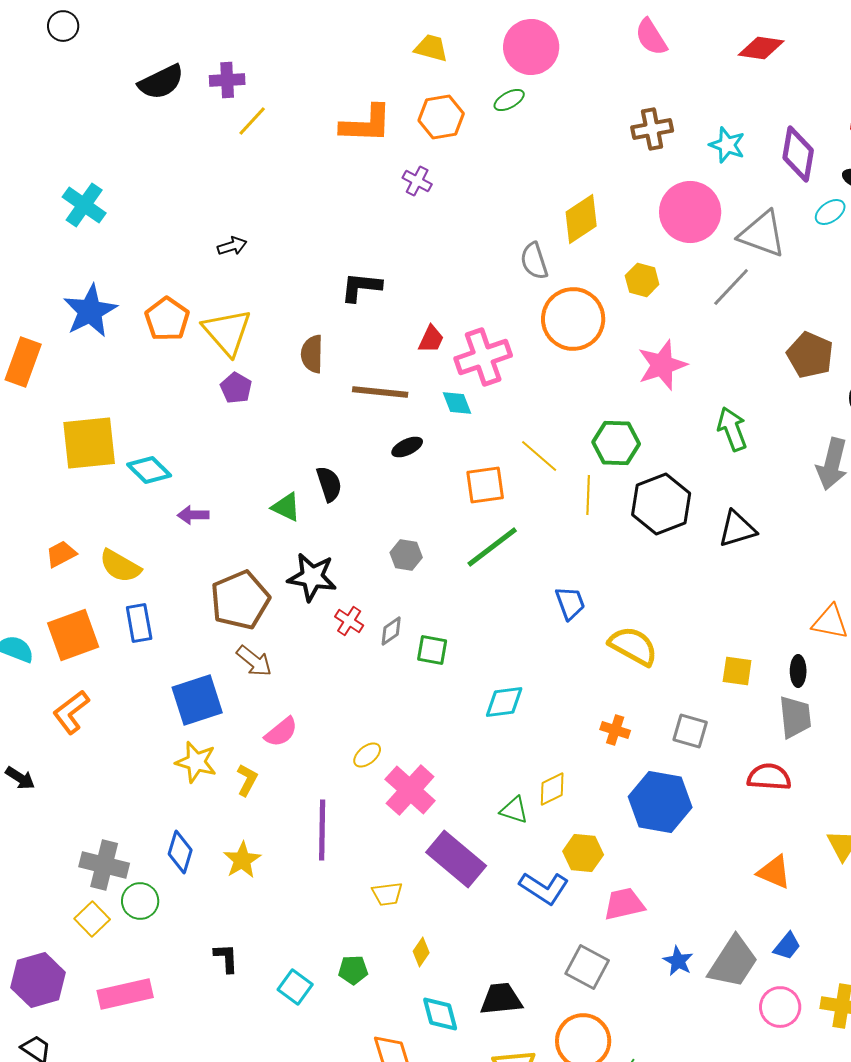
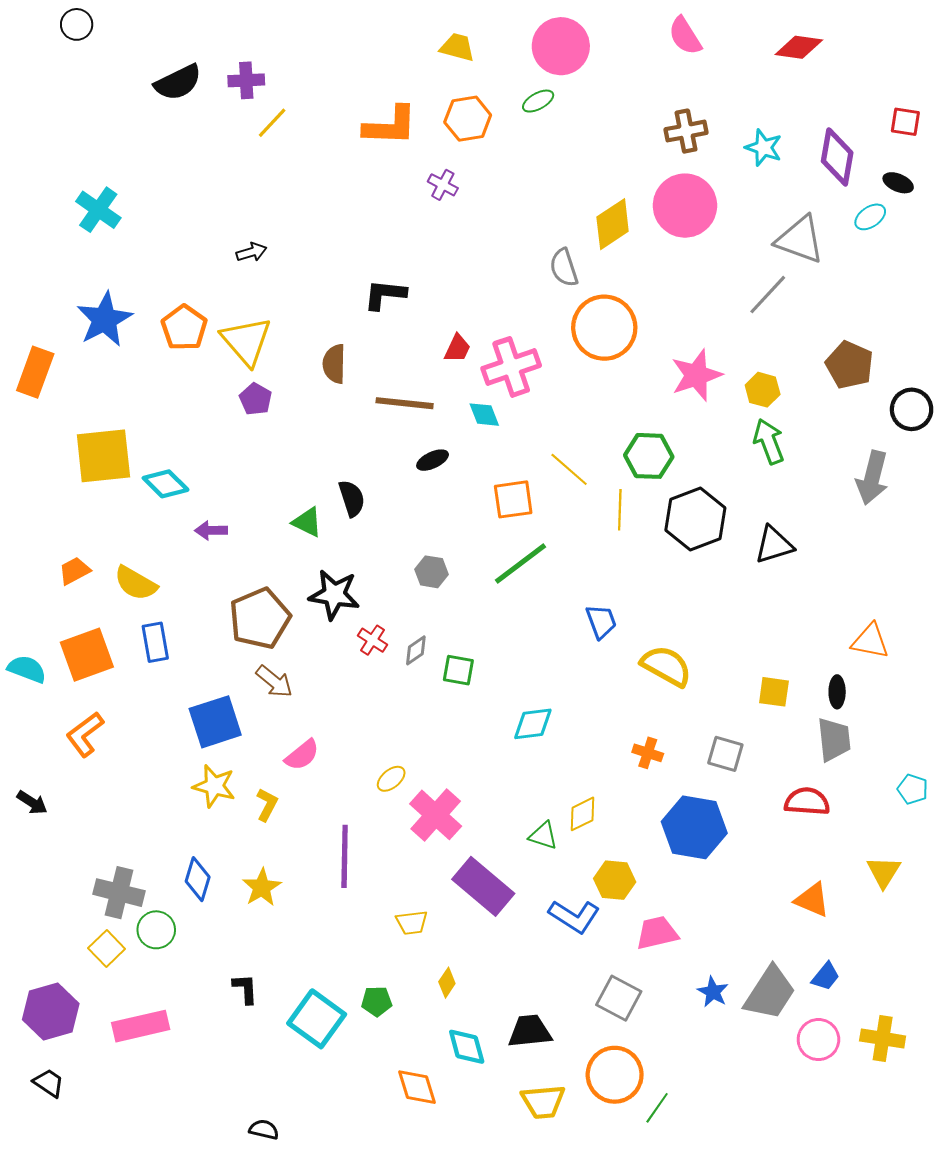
pink circle: (690, 212) -> (685, 206), moved
yellow hexagon: (642, 280) -> (763, 390), moved
cyan square: (295, 987) -> (317, 1019), size x1.6

